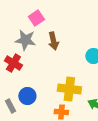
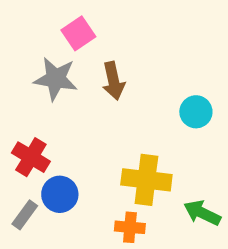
red cross: (13, 63) -> (31, 157), moved
gray rectangle: (10, 106) -> (25, 215), turned 64

